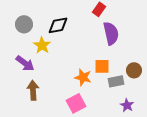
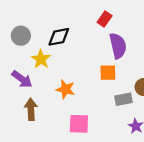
orange square: (102, 66) -> (108, 73), moved
orange star: (83, 77) -> (65, 89), moved
pink square: (76, 103) -> (79, 124), turned 30

